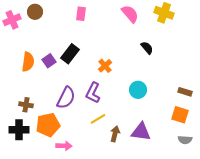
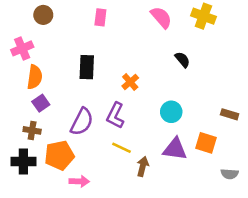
pink cross: (12, 20) -> (22, 48), moved
black rectangle: (70, 54) -> (87, 67), turned -36
purple square: (49, 61) -> (41, 103), moved
orange square: (180, 115) -> (206, 143), moved
yellow line: (98, 119) -> (122, 148), turned 56
purple triangle: (141, 132) -> (175, 149), moved

